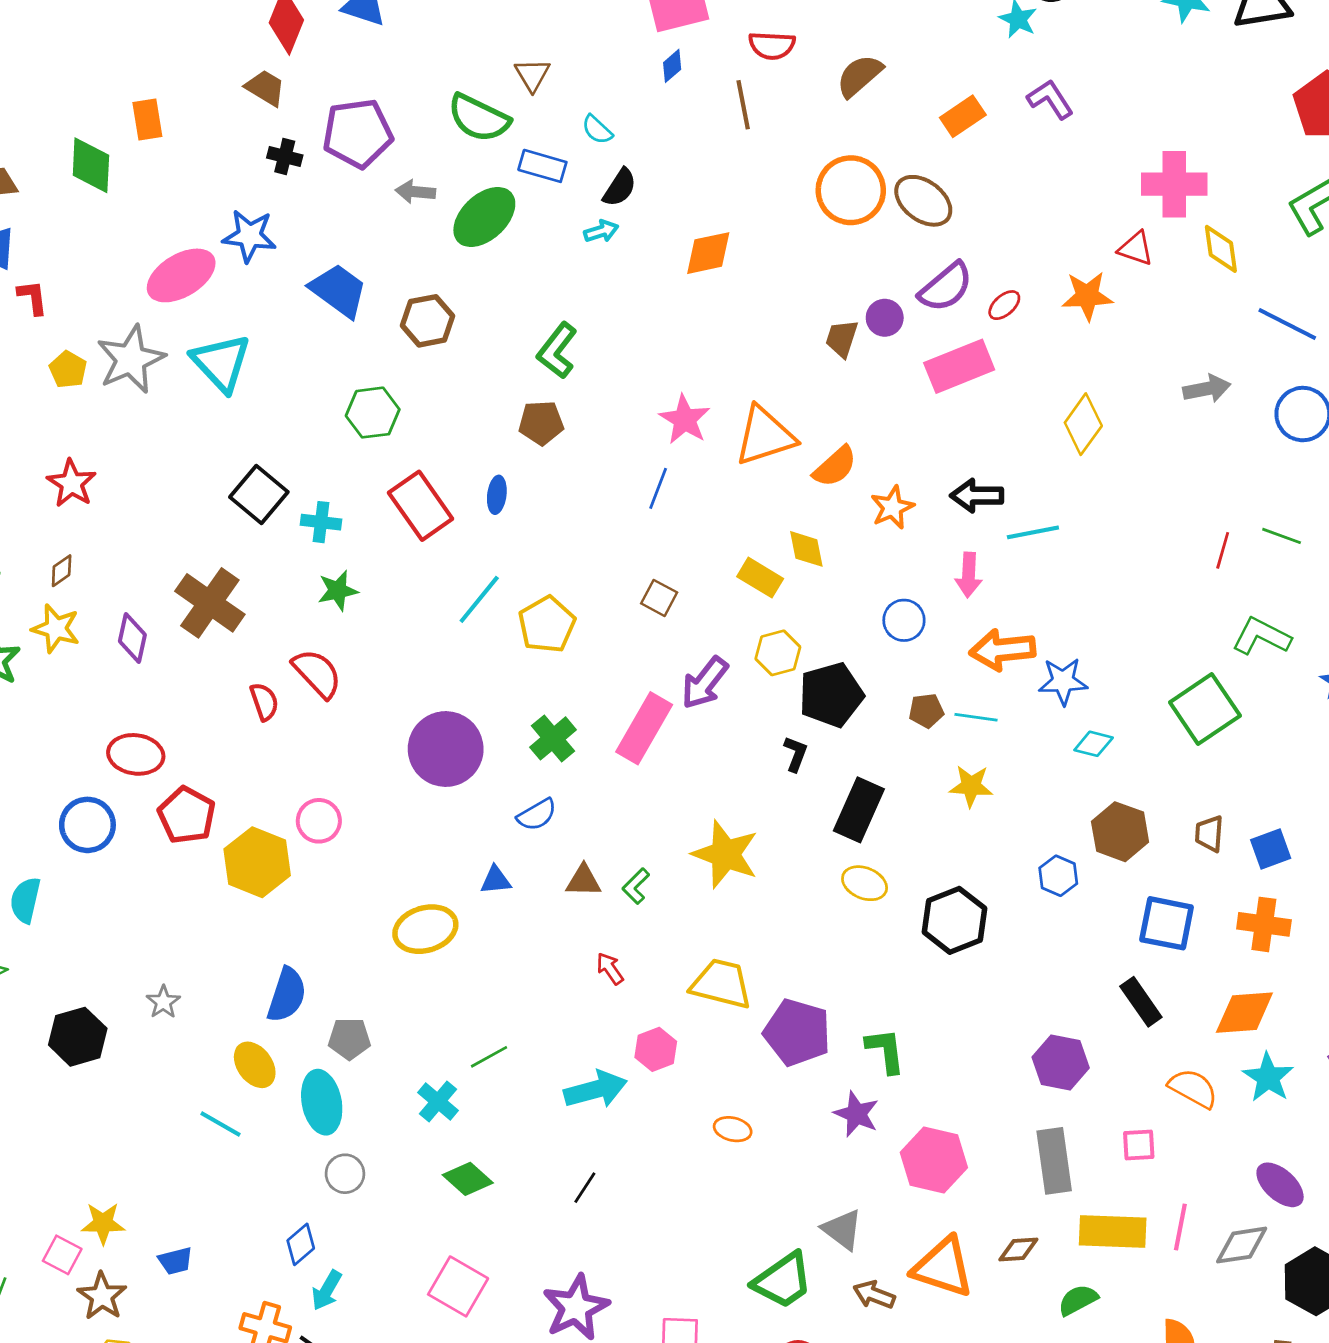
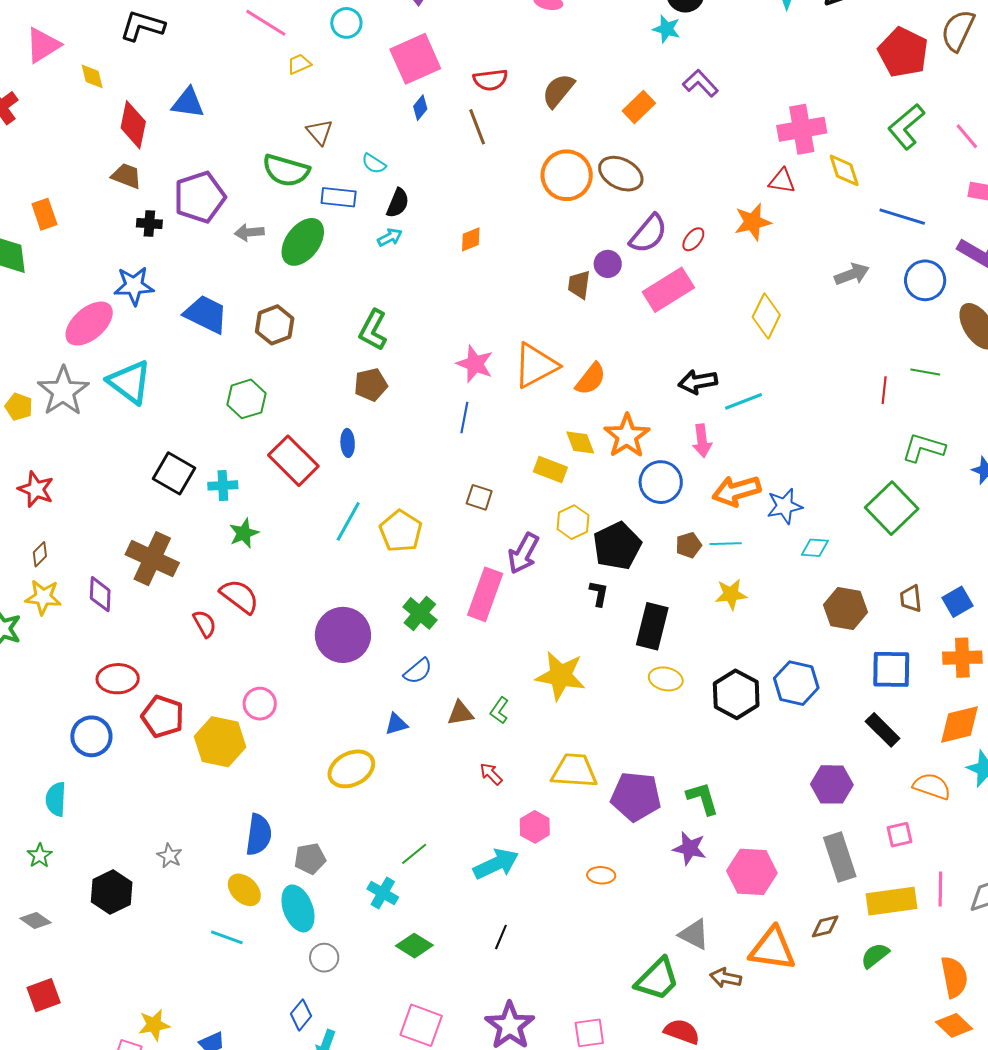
orange diamond: (708, 253) -> (471, 239), size x0.7
orange star: (892, 507) -> (627, 436), moved, size x1.4
blue circle: (904, 620) -> (661, 482), size x1.4
blue hexagon: (1058, 876) -> (796, 683), moved, size x1.5

